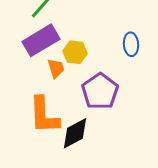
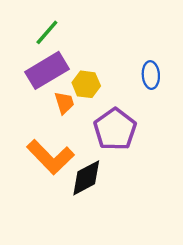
orange L-shape: (44, 115) -> (50, 157), turned -42

